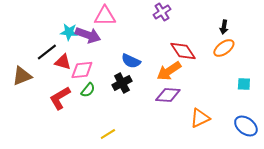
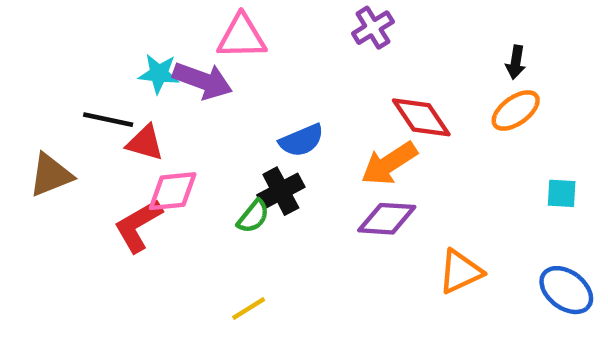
black line: (47, 52) -> (108, 120), turned 50
blue semicircle: (131, 61) -> (302, 140), turned -48
pink diamond: (82, 70) -> (173, 191), moved
green semicircle: (88, 90) -> (253, 216), moved

